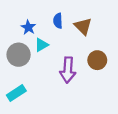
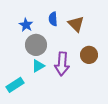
cyan triangle: (41, 45) -> (38, 66), moved
gray circle: (19, 55) -> (36, 45), moved

